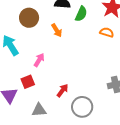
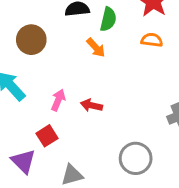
orange arrow: (57, 30) -> (96, 48), moved
red arrow: (62, 90) -> (91, 105), moved, turned -104

